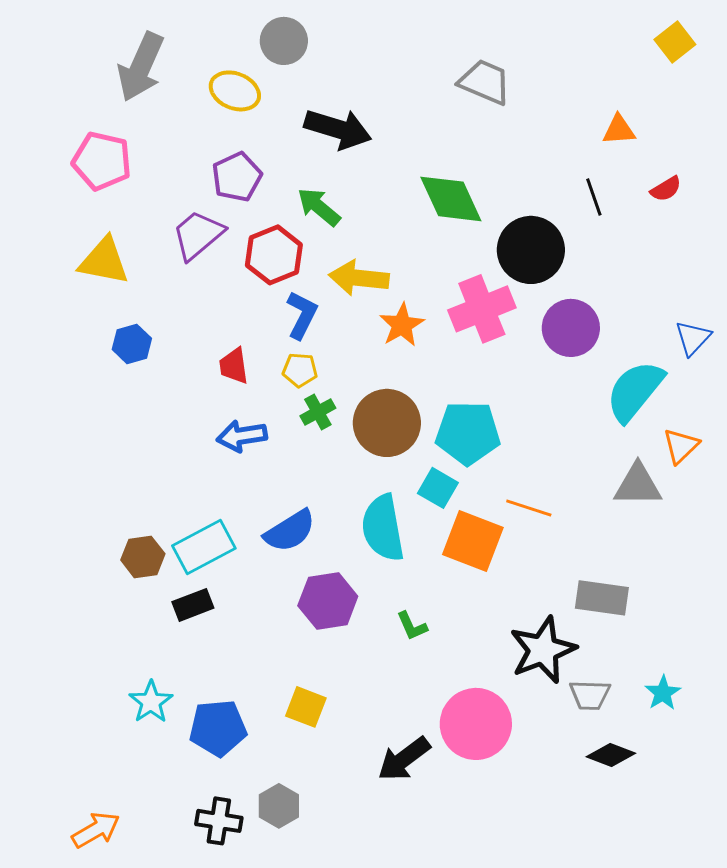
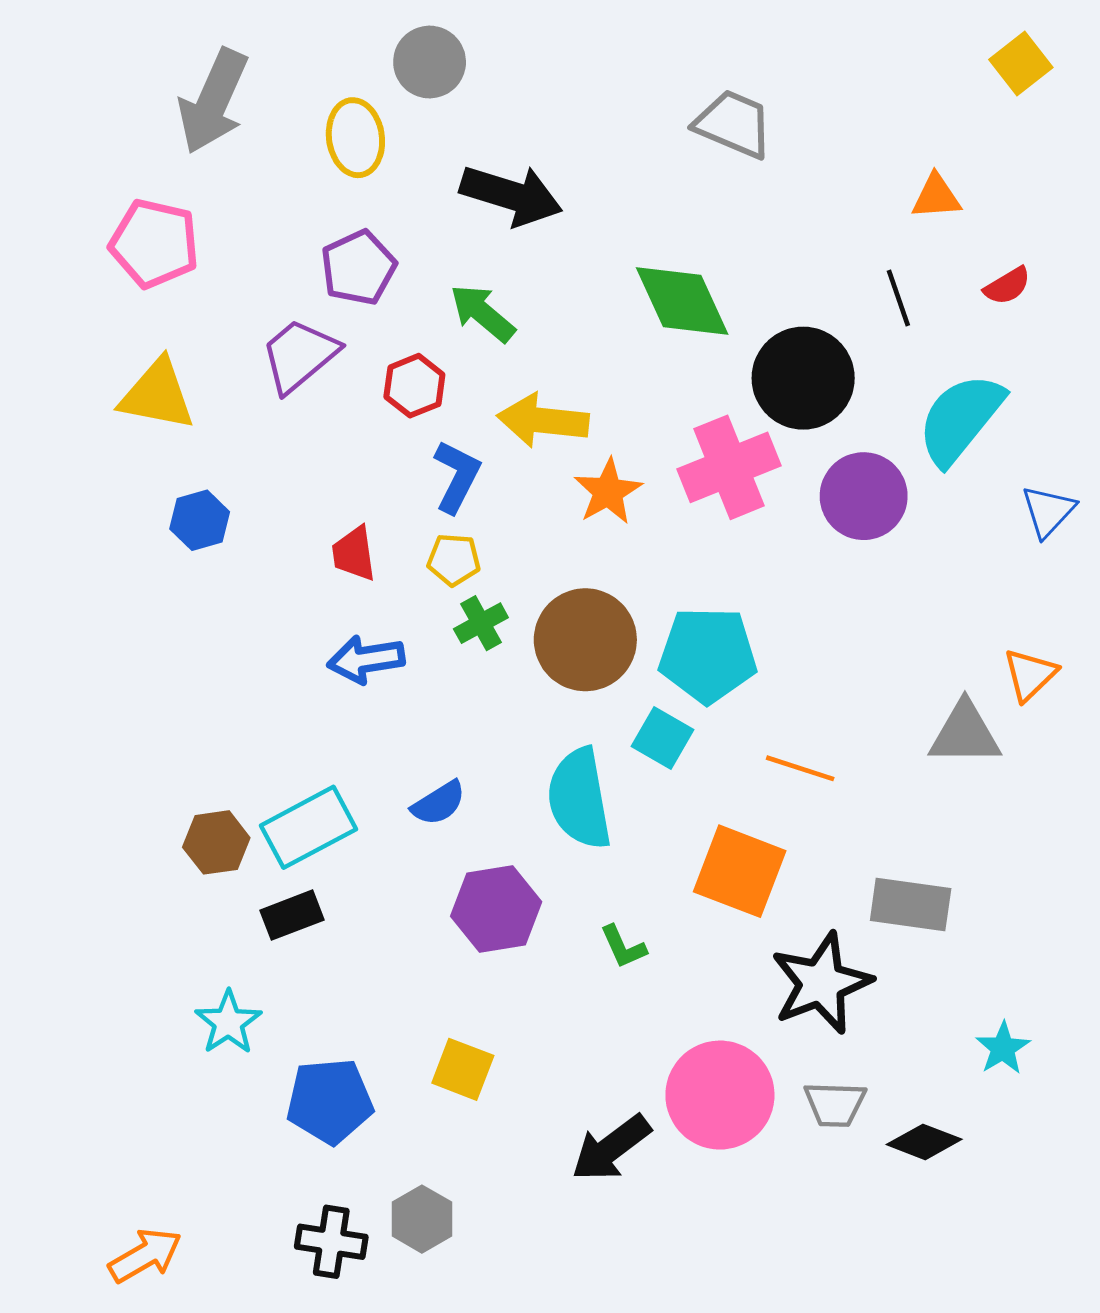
yellow ellipse: (235, 91) -> (355, 138), turned 60
red hexagon: (274, 255) -> (414, 386), size x0.7
cyan semicircle: (635, 391) -> (960, 419), moved
blue semicircle: (290, 531) -> (439, 803), size x0.7
orange square: (473, 541) -> (740, 871), moved
gray trapezoid: (590, 695) -> (835, 1104), moved
cyan star: (151, 702) -> (228, 1022), moved

